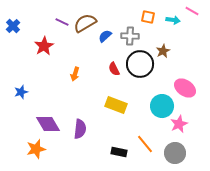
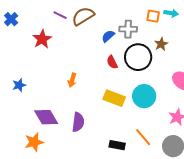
orange square: (148, 17) -> (153, 16), moved
blue semicircle: (105, 36) -> (108, 36), moved
orange arrow: (75, 74) -> (72, 80), moved
cyan circle: (162, 106) -> (144, 96), moved

